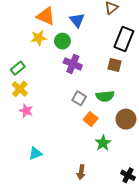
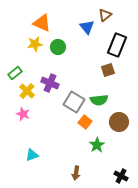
blue triangle: (77, 20) -> (87, 27), moved
purple cross: (73, 64) -> (50, 83), moved
brown square: (114, 65) -> (108, 70), turned -32
yellow cross: (20, 89) -> (27, 91), moved
gray square: (79, 98) -> (74, 102), size x1.5

